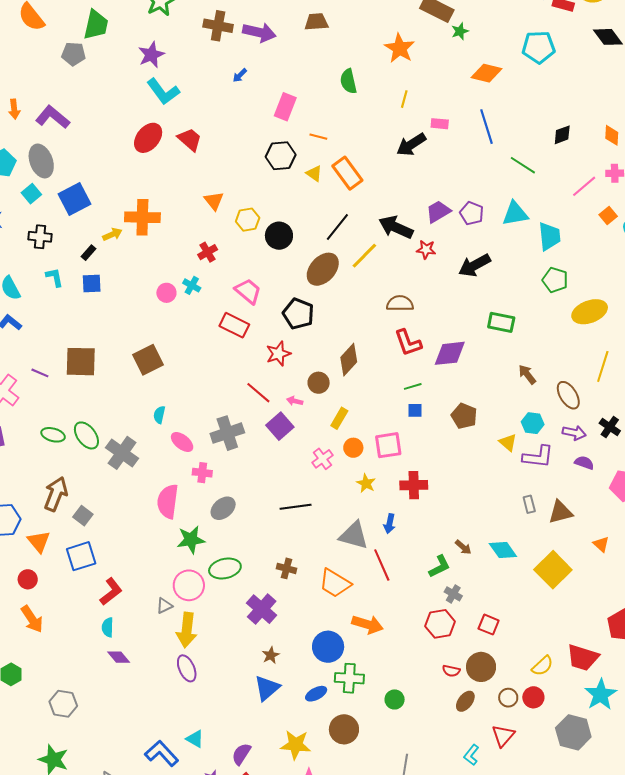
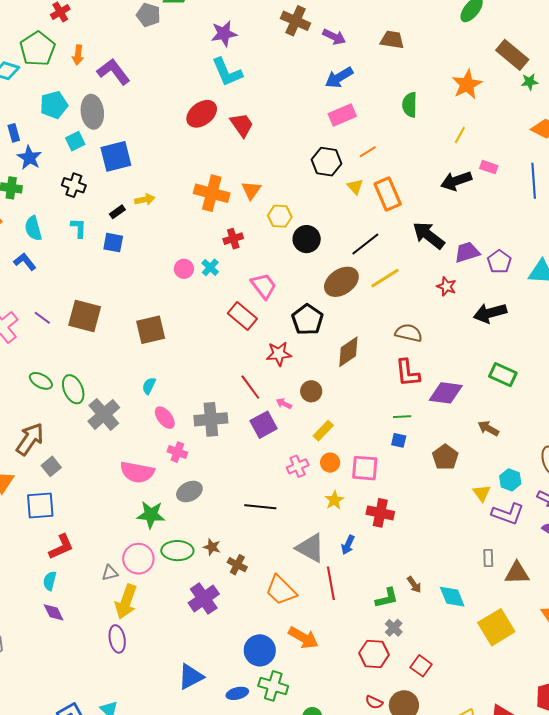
purple arrow: (259, 32) -> (334, 37), size x0.7
blue arrow: (240, 75) -> (339, 77), moved, size x1.8
pink rectangle: (285, 107) -> (342, 115), turned 32
orange line: (318, 137) -> (368, 152), turned -60
orange cross: (142, 217) -> (212, 193), moved
black arrow: (396, 227) -> (429, 235), moved
brown diamond: (349, 360) -> (348, 352), moved
brown arrow: (527, 374) -> (488, 428), moved, turned -35
pink semicircle: (168, 501) -> (137, 472), turned -100
brown star: (271, 655) -> (212, 547), moved, turned 30

